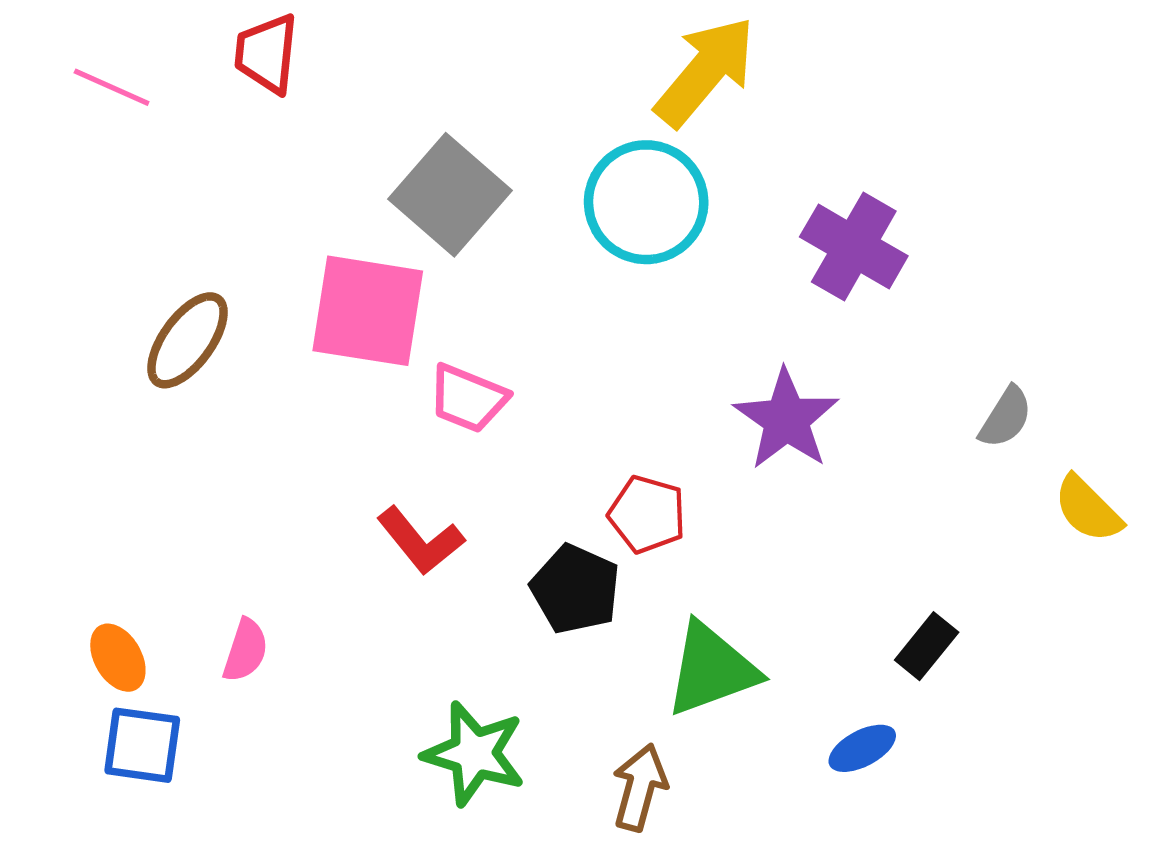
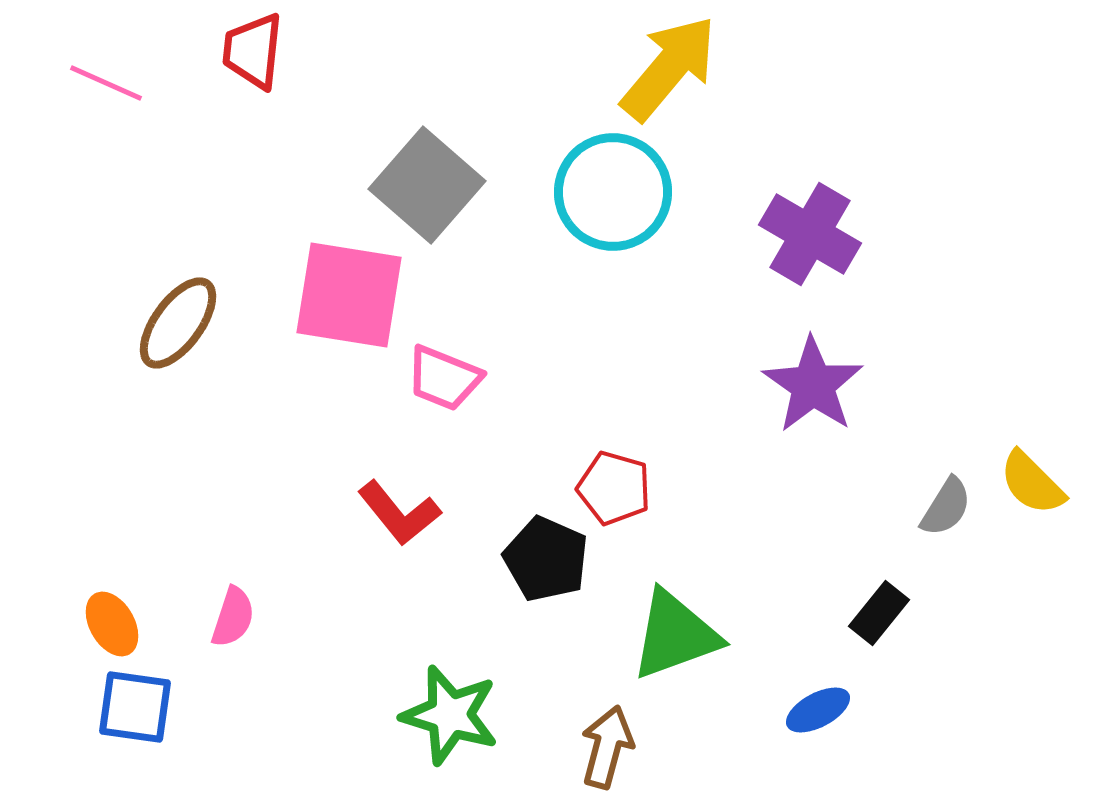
gray semicircle: (1006, 417) -> (946, 507), moved
purple star: (786, 419) -> (813, 385), moved

